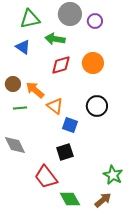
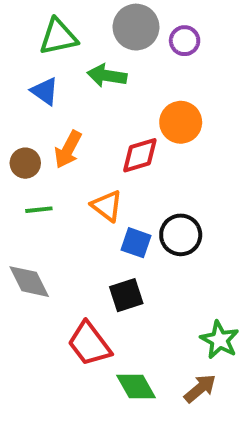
red diamond: (61, 65) -> (140, 155), moved
orange arrow: (35, 90) -> (68, 149), moved, turned -102
black circle: (97, 106) -> (181, 235), moved

